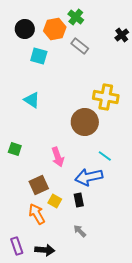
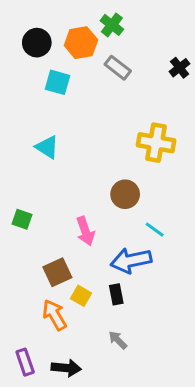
black cross: (122, 35) -> (180, 68), moved
brown circle: (85, 122) -> (125, 194), moved, size x0.7

